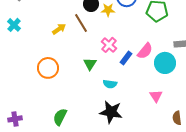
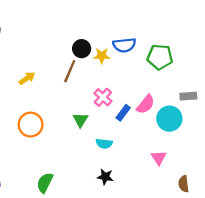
brown line: (81, 23) -> (70, 71), turned 54
yellow arrow: (59, 29) -> (27, 78), moved
black star: (111, 112) -> (105, 177), size x0.6

